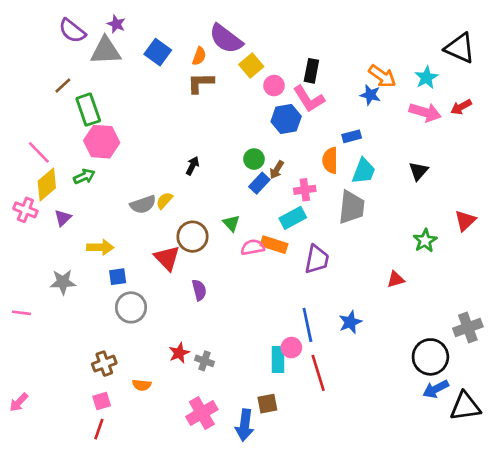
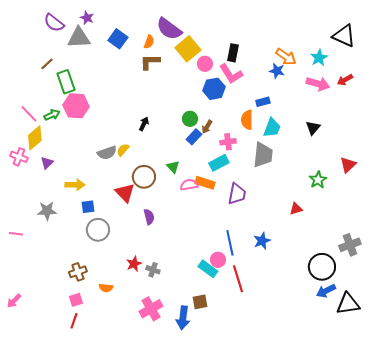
yellow square: (251, 65) -> (188, 49), size x1.4
green arrow: (84, 176) -> (52, 115), moved
cyan rectangle: (278, 360) -> (208, 269), turned -54

